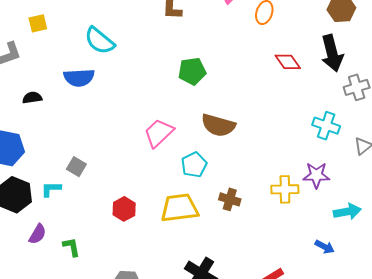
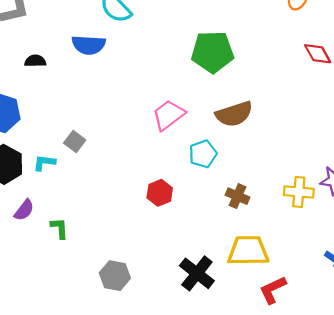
green pentagon: (192, 71) -> (212, 52), size x1.4
brown semicircle: (218, 125) -> (234, 114), turned -40
yellow trapezoid: (179, 208) -> (248, 251), moved
red hexagon: (124, 209) -> (160, 193), moved

